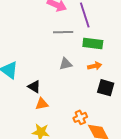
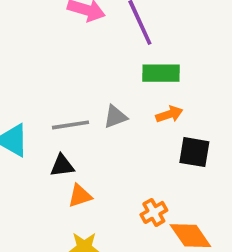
gray line: (63, 32) -> (70, 125), moved
black triangle: (34, 87) -> (62, 166), turned -32

